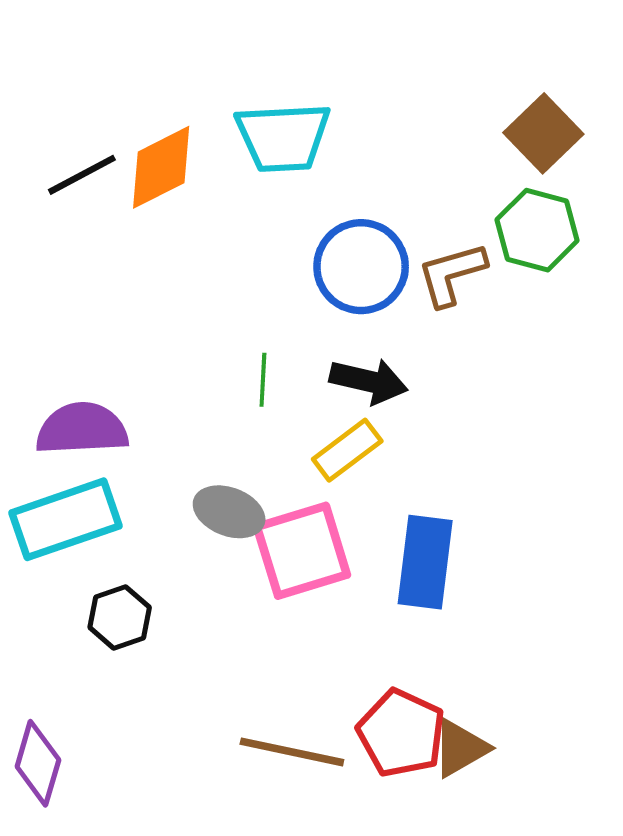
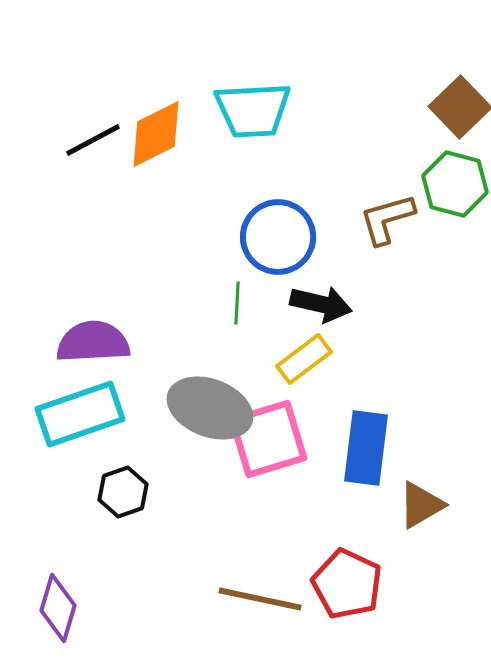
blue circle: (361, 267) -> (278, 237), moved
gray ellipse: (229, 512) -> (210, 408), size x1.5
brown triangle: (460, 748) -> (421, 505), moved

